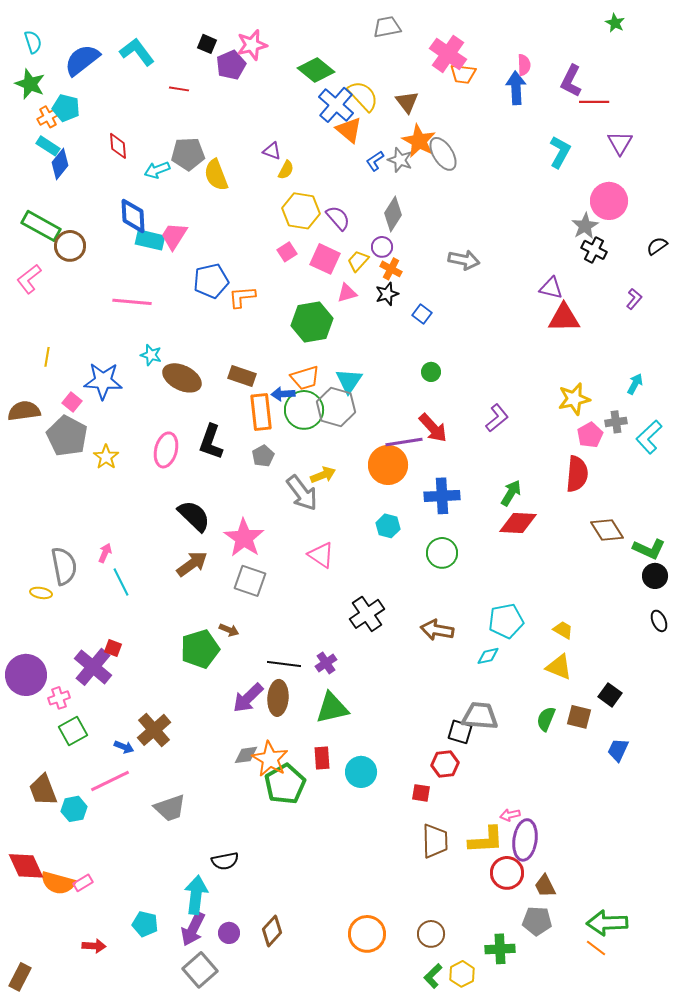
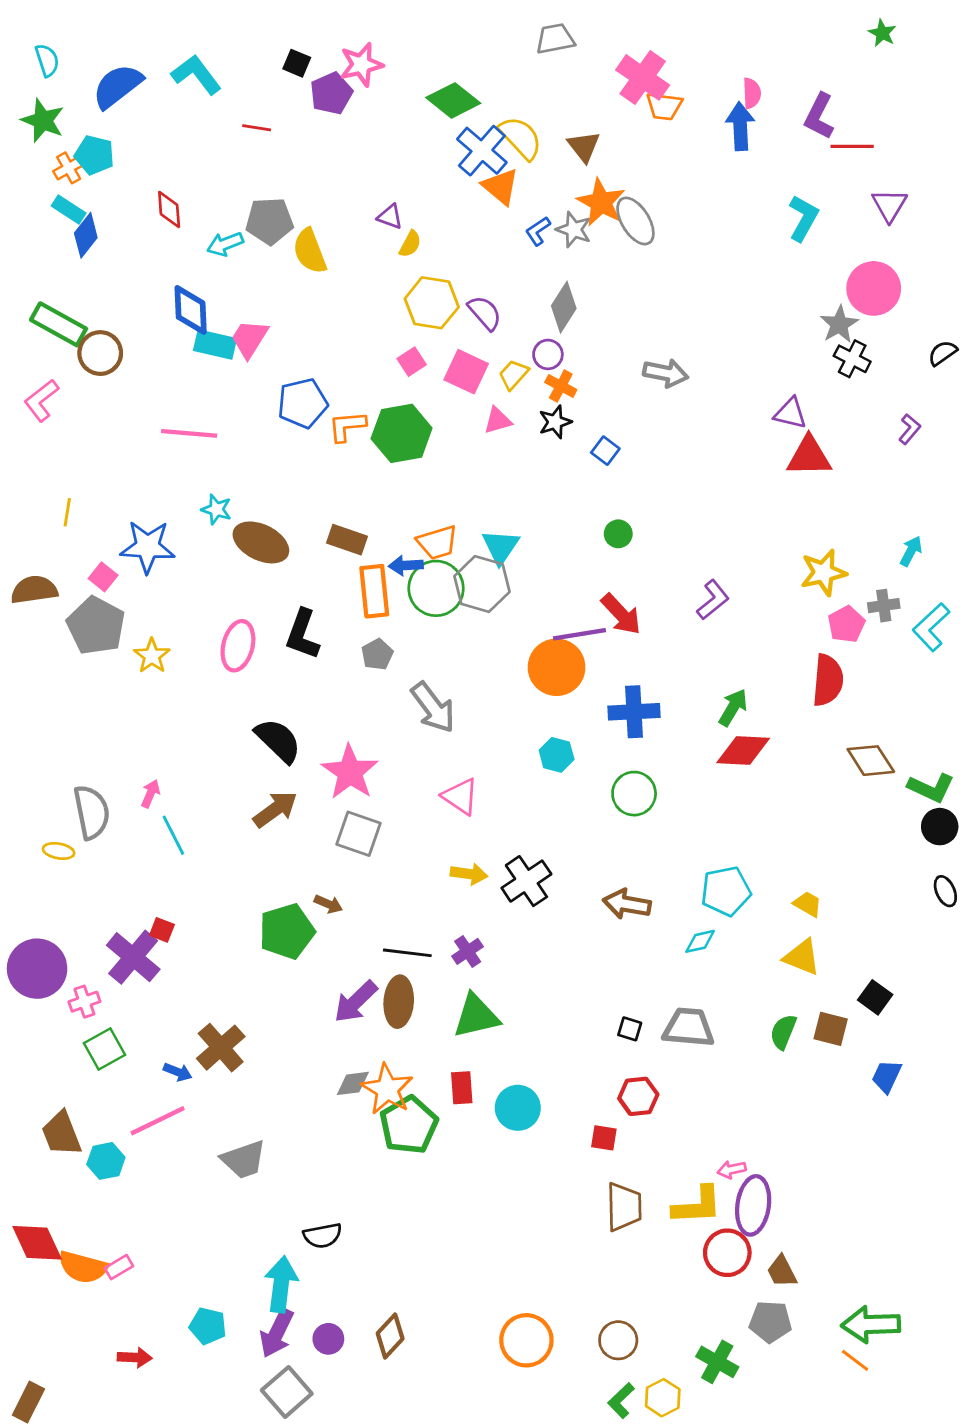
green hexagon: (312, 322) -> (402, 433), moved
yellow arrow: (323, 475) -> (469, 874), moved, turned 30
black square: (460, 732) -> (630, 1029), moved, size x0.7
green cross: (500, 949) -> (717, 1362), turned 32

